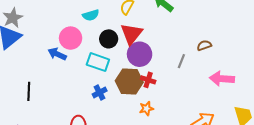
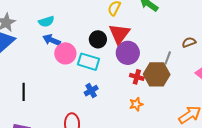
cyan semicircle: (91, 15) -> (46, 22), moved
pink circle: (71, 38) -> (65, 53), moved
blue arrow: (57, 54) -> (52, 40), moved
brown hexagon: (129, 81) -> (157, 74), moved

